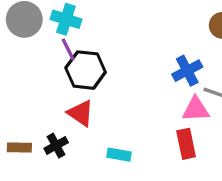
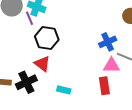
purple line: (68, 49) -> (30, 18), moved
black cross: (56, 146) -> (26, 82), size x1.5

